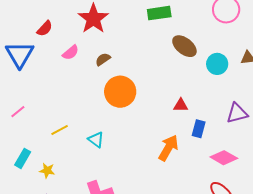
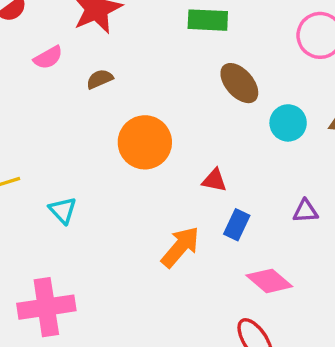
orange circle: (120, 92) -> (145, 142), moved
purple triangle: (237, 113) -> (306, 211), size x0.7

